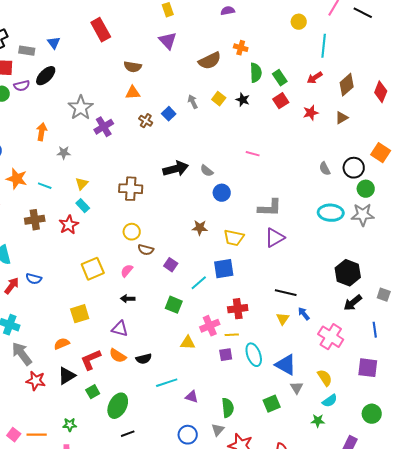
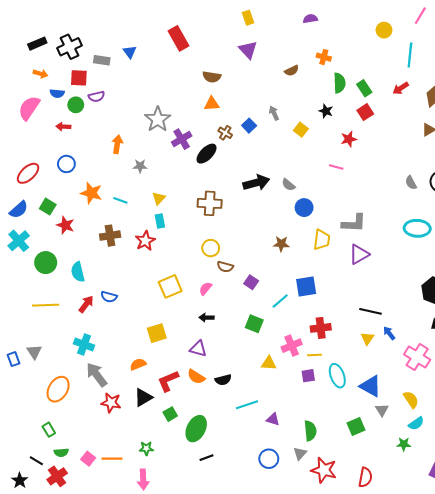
brown semicircle: (210, 61) -> (292, 71), size x0.6
black ellipse: (46, 76) -> (207, 154), moved
yellow square: (219, 99) -> (301, 130), moved
red star: (311, 113) -> (349, 139), moved
cyan rectangle: (83, 206) -> (160, 221), turned 32
yellow trapezoid: (234, 238) -> (322, 240), moved, turned -95

